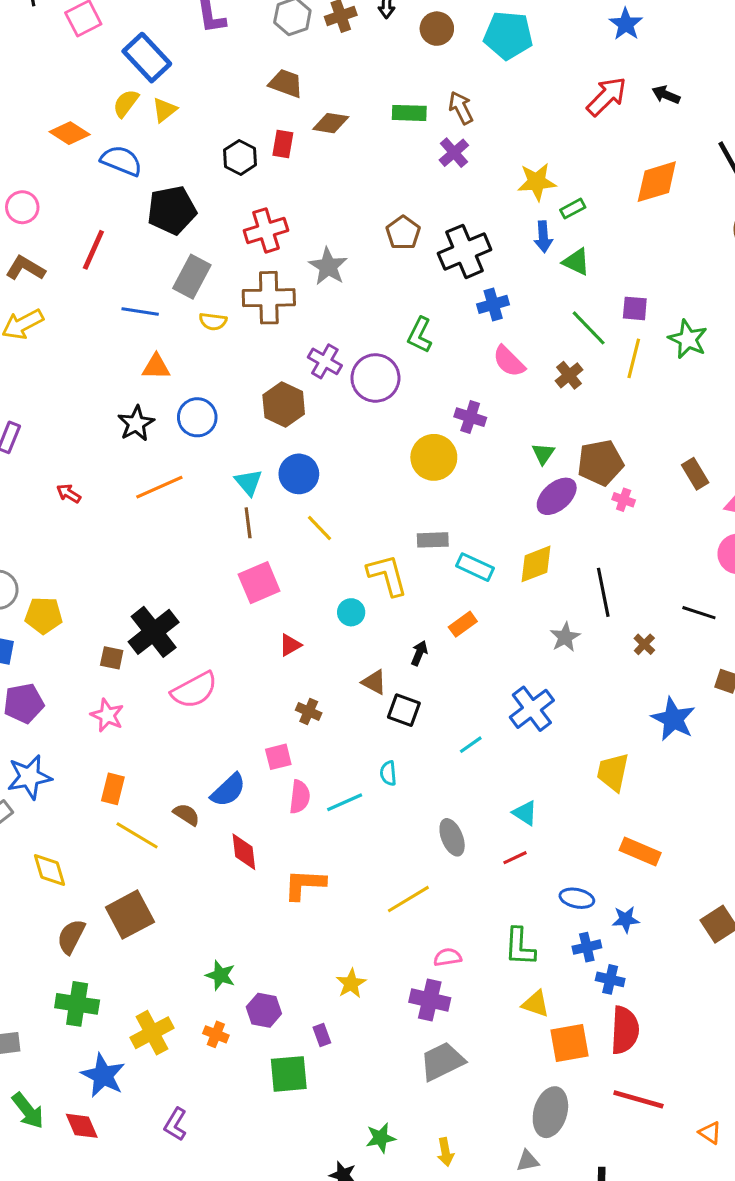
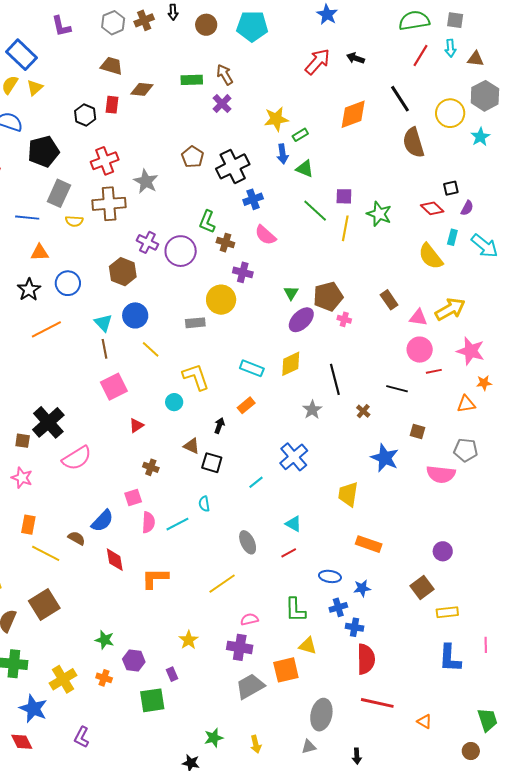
brown cross: (569, 375) -> (225, 243), moved, turned -30
gray rectangle: (433, 540) -> (195, 323), moved
orange square: (570, 1043) -> (286, 670), moved

